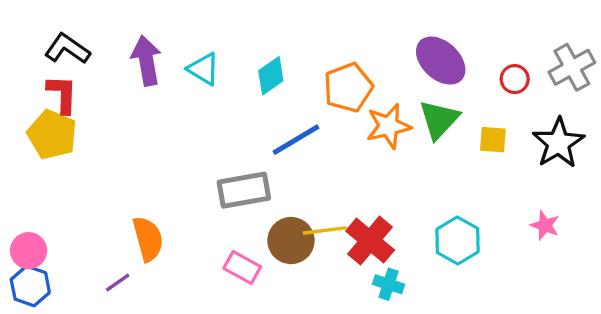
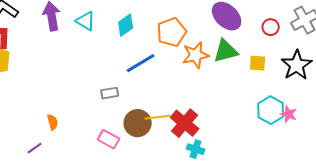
green triangle: (439, 119) -> (226, 51), turned 32
gray rectangle: (244, 190) -> (110, 93), size x0.6
orange semicircle: (148, 239) -> (53, 122), size x0.6
cyan hexagon: (457, 241) -> (271, 110), moved

